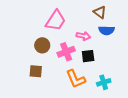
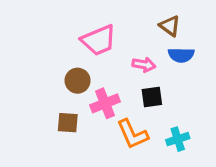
pink trapezoid: (56, 21) -> (99, 40), turned 35
pink cross: (66, 52) -> (105, 103), moved

